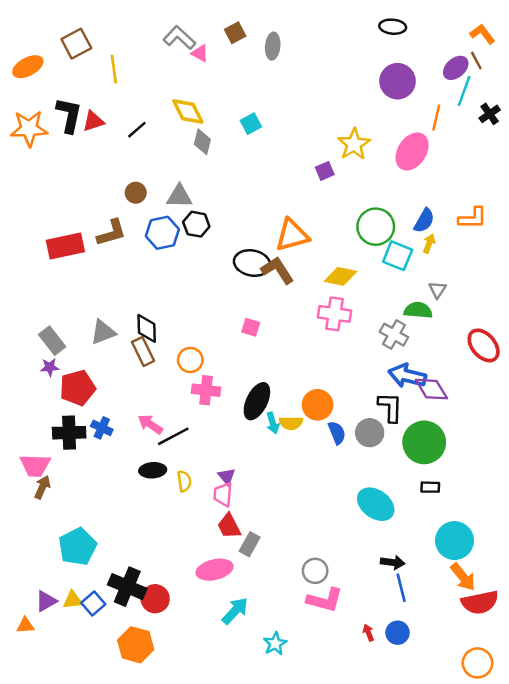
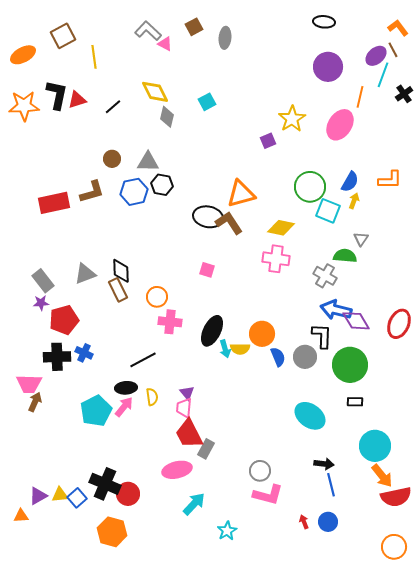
red ellipse: (484, 345) -> (399, 324), moved, turned 64
pink arrow: (150, 424) -> (124, 407), moved, turned 95
red trapezoid: (229, 526) -> (189, 434), size x1.4
cyan pentagon: (78, 547) -> (96, 411), moved

